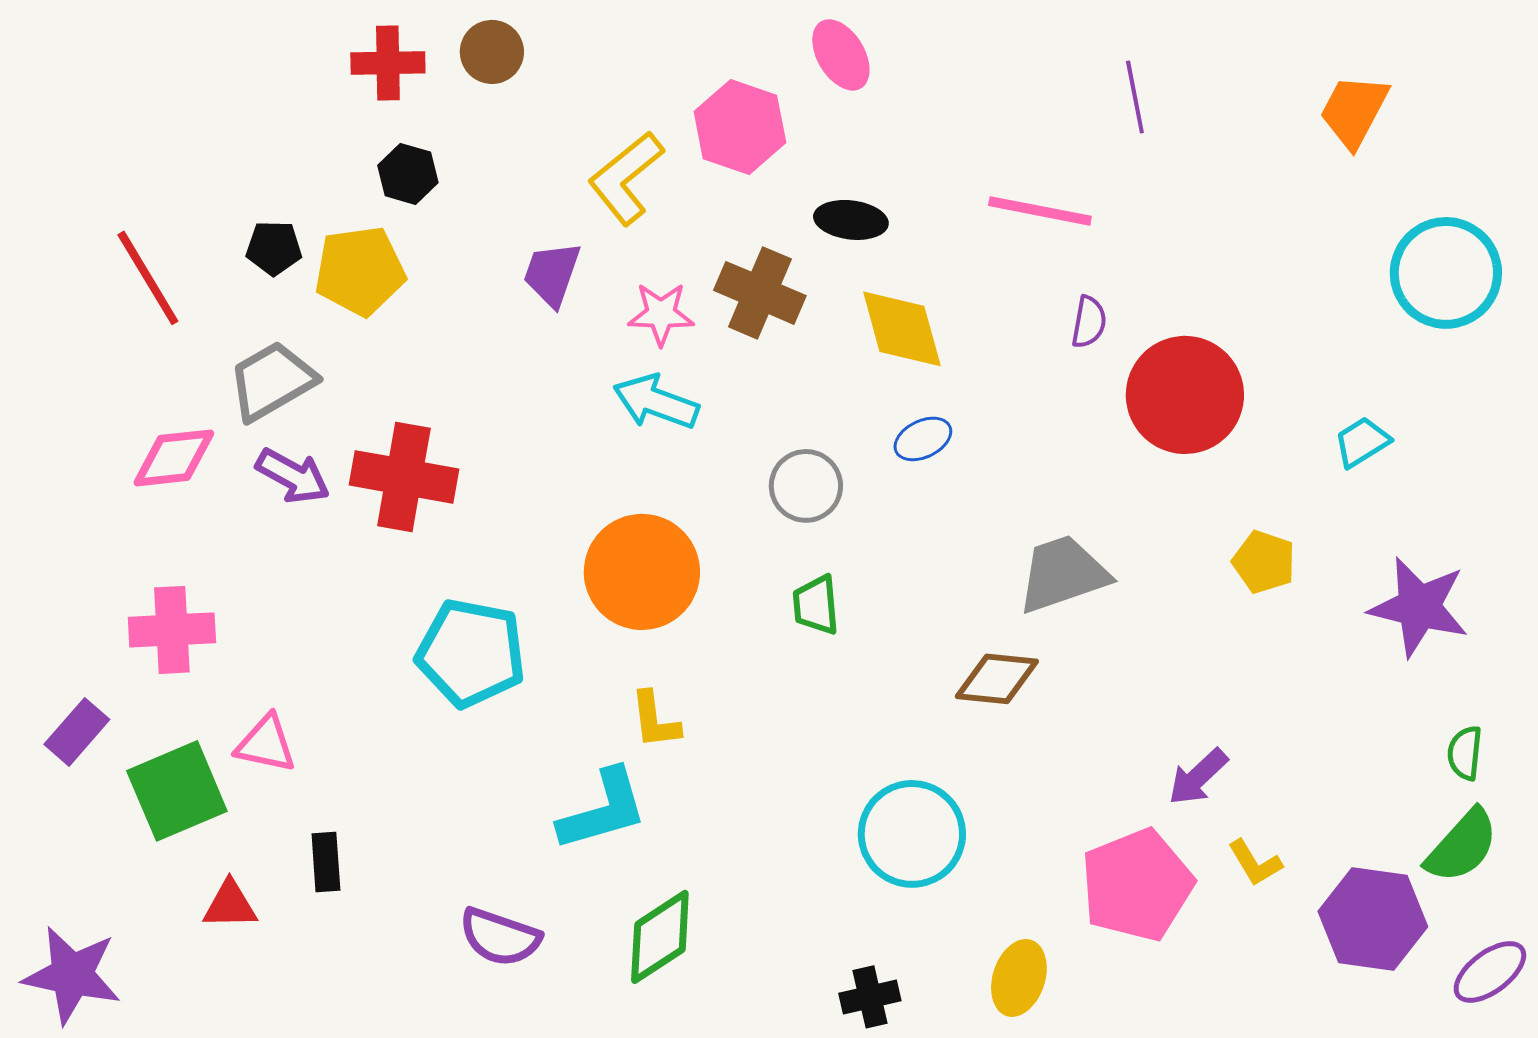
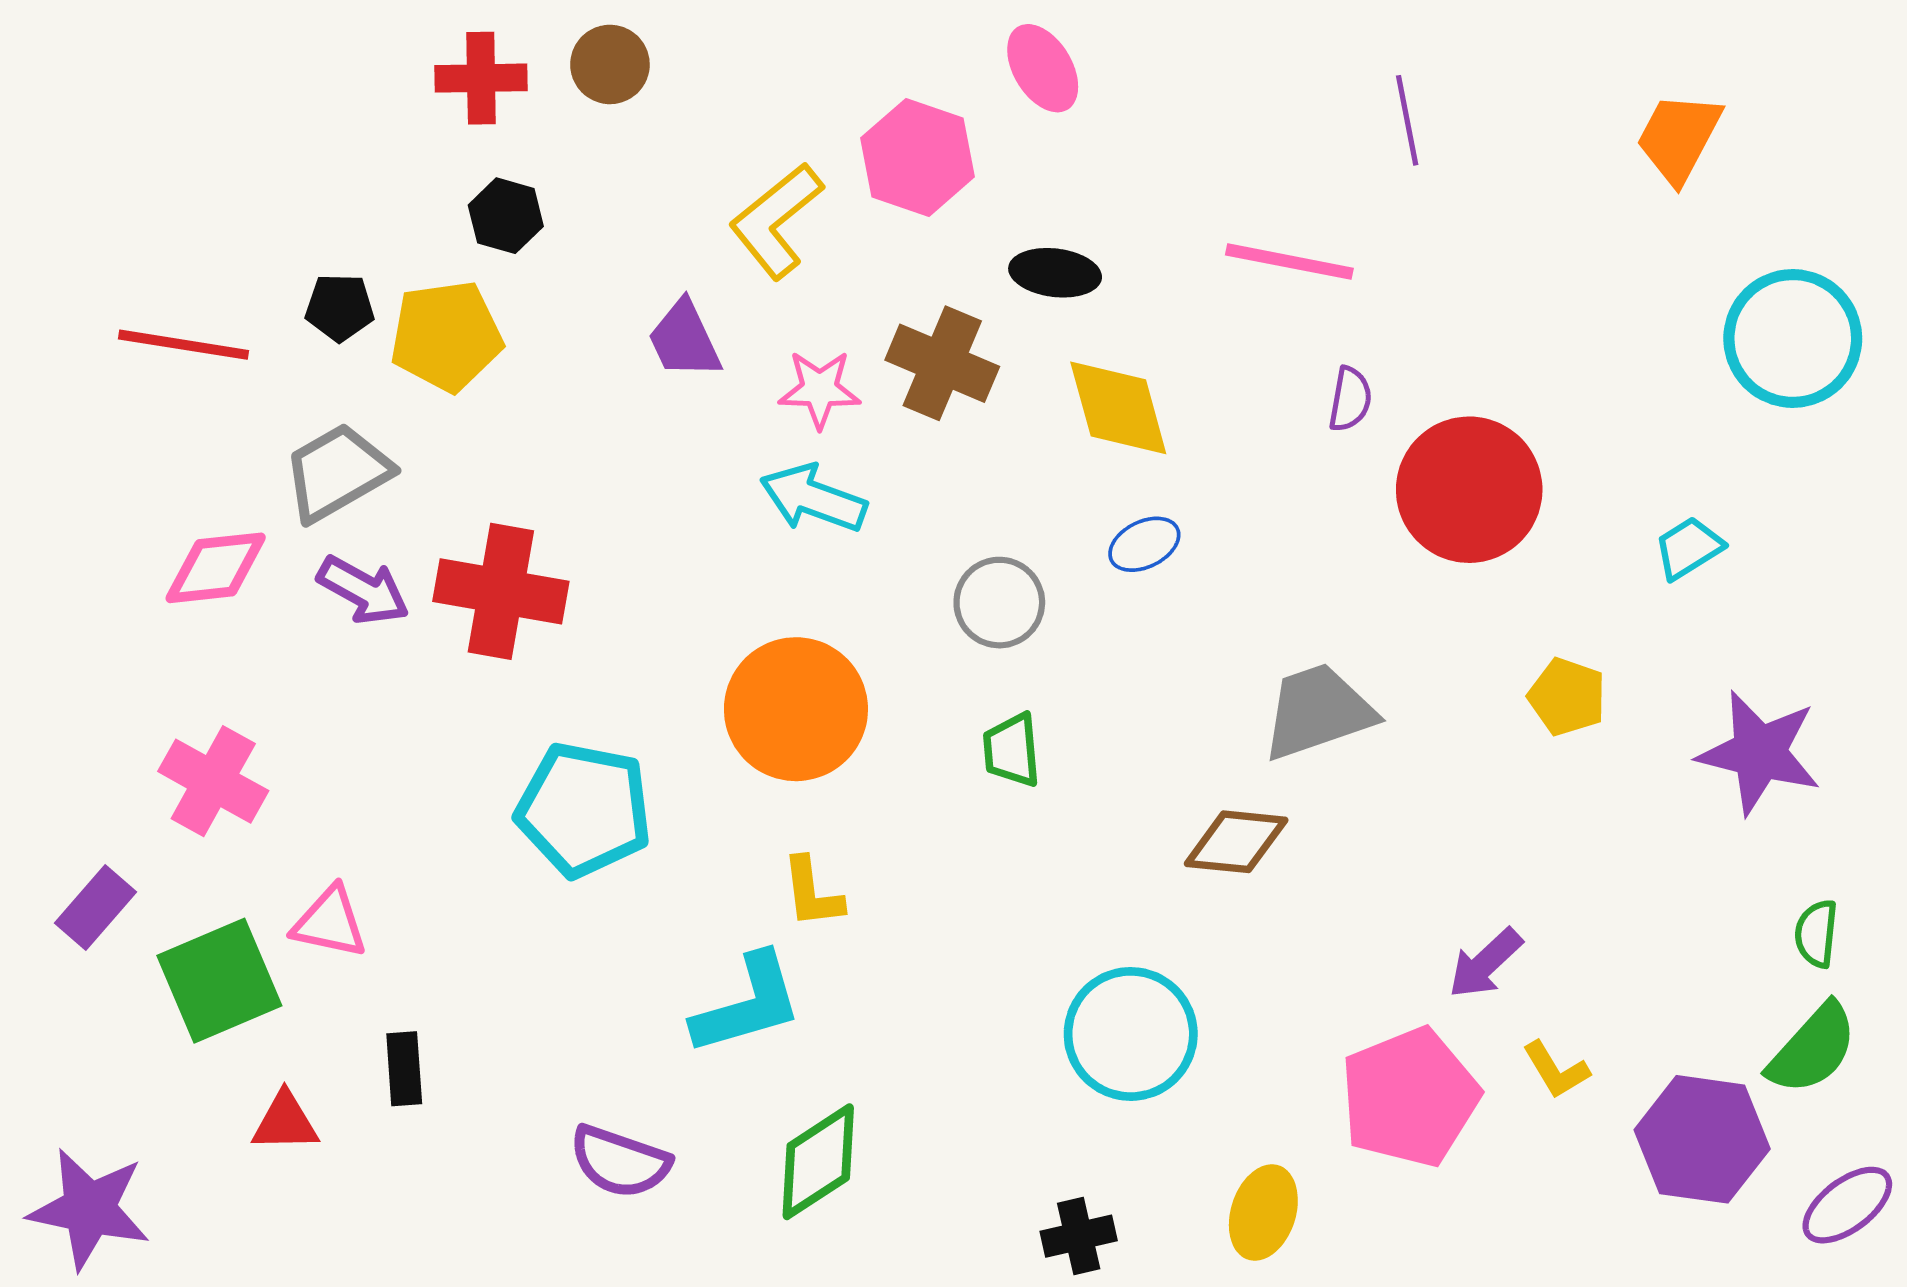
purple trapezoid: (552, 274) -> (684, 340), turned -44
red line: (148, 278) -> (183, 345), turned -50
pink cross: (172, 630) -> (213, 781), turned 32

